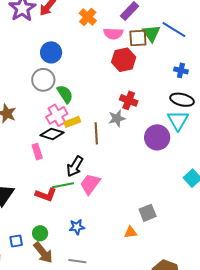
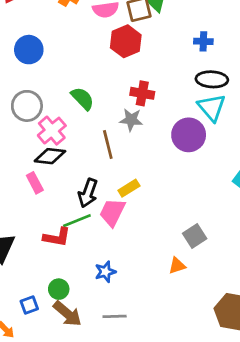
gray circle: (43, 80) -> (27, 106), moved
green semicircle: (65, 94) -> (82, 98), moved
gray star: (117, 118) -> (131, 120), turned 30
yellow rectangle: (72, 122) -> (129, 188), moved

